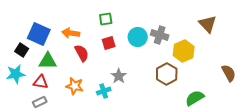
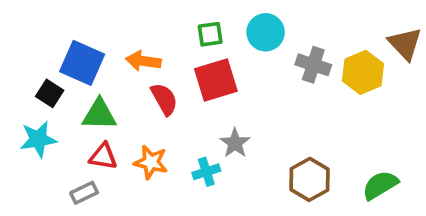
cyan circle: (138, 37) -> (266, 32), moved
red square: (109, 43) -> (216, 80), size x1.6
yellow hexagon: (184, 51) -> (363, 72), moved
brown hexagon: (167, 74) -> (309, 179), moved
red triangle: (41, 82) -> (103, 156), moved

